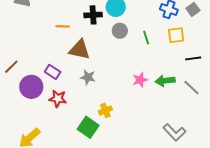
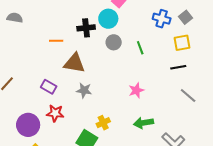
yellow square: (176, 35) -> (182, 43), moved
black line: (193, 58) -> (178, 67), moved
green arrow: (165, 81) -> (143, 123), moved
purple circle: (31, 87) -> (28, 125), moved

